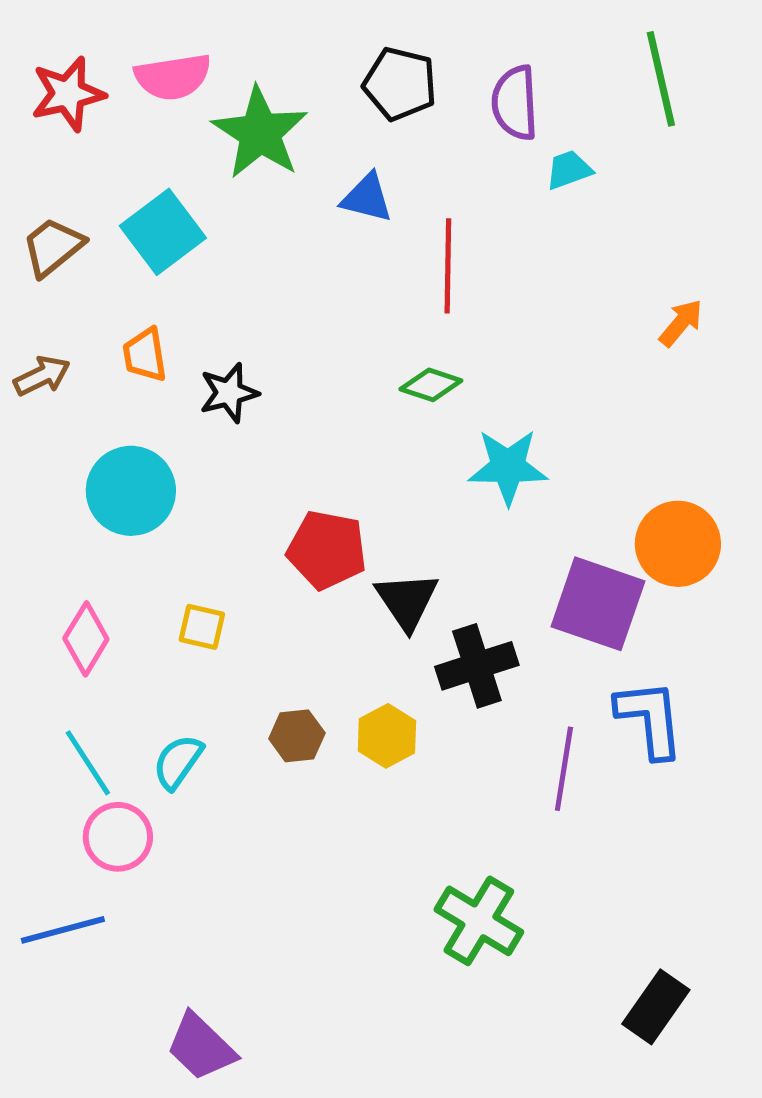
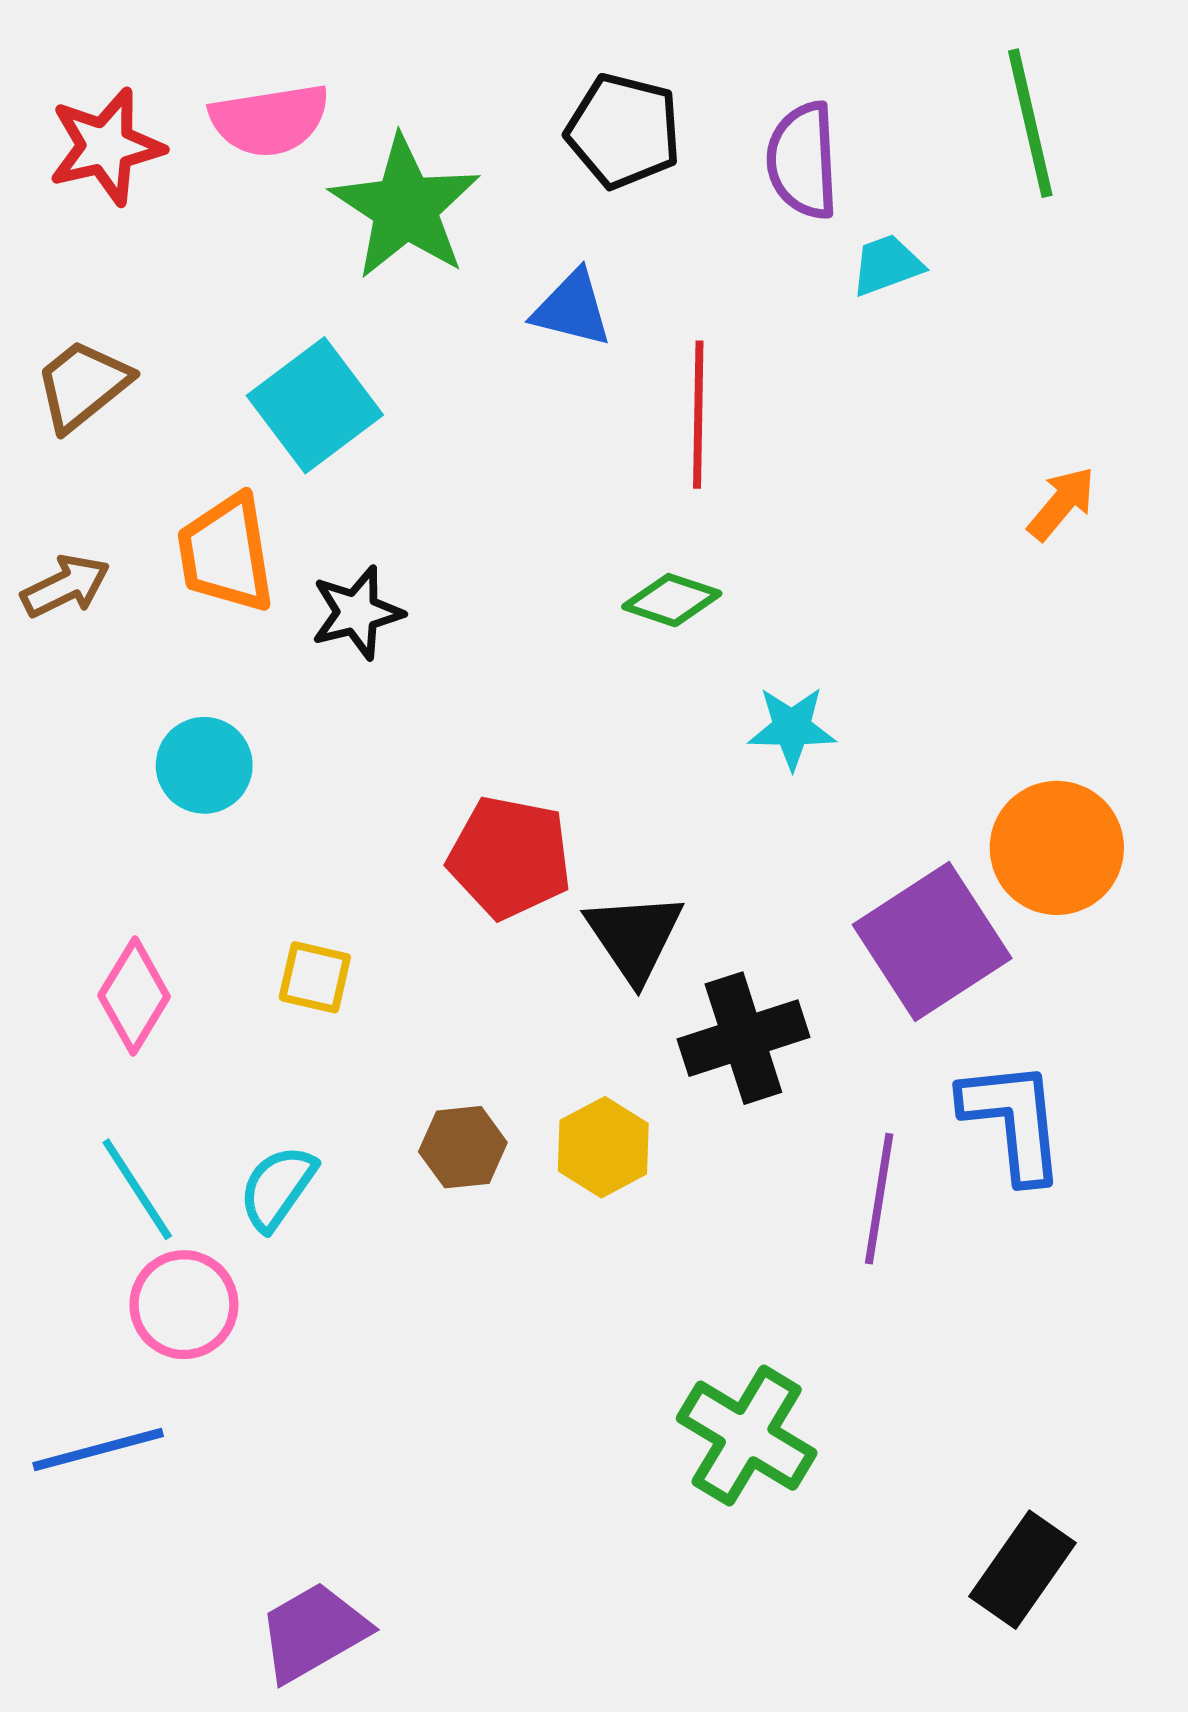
cyan square: (163, 232) -> (315, 405), moved
orange trapezoid: (145, 355) -> (226, 553), size x1.4
cyan star: (508, 467) -> (792, 728), size x0.7
cyan circle: (131, 491) -> (204, 765), size x0.7
purple square: (598, 604) -> (932, 941), turned 38
purple trapezoid: (201, 1047) -> (313, 1632), turned 106

